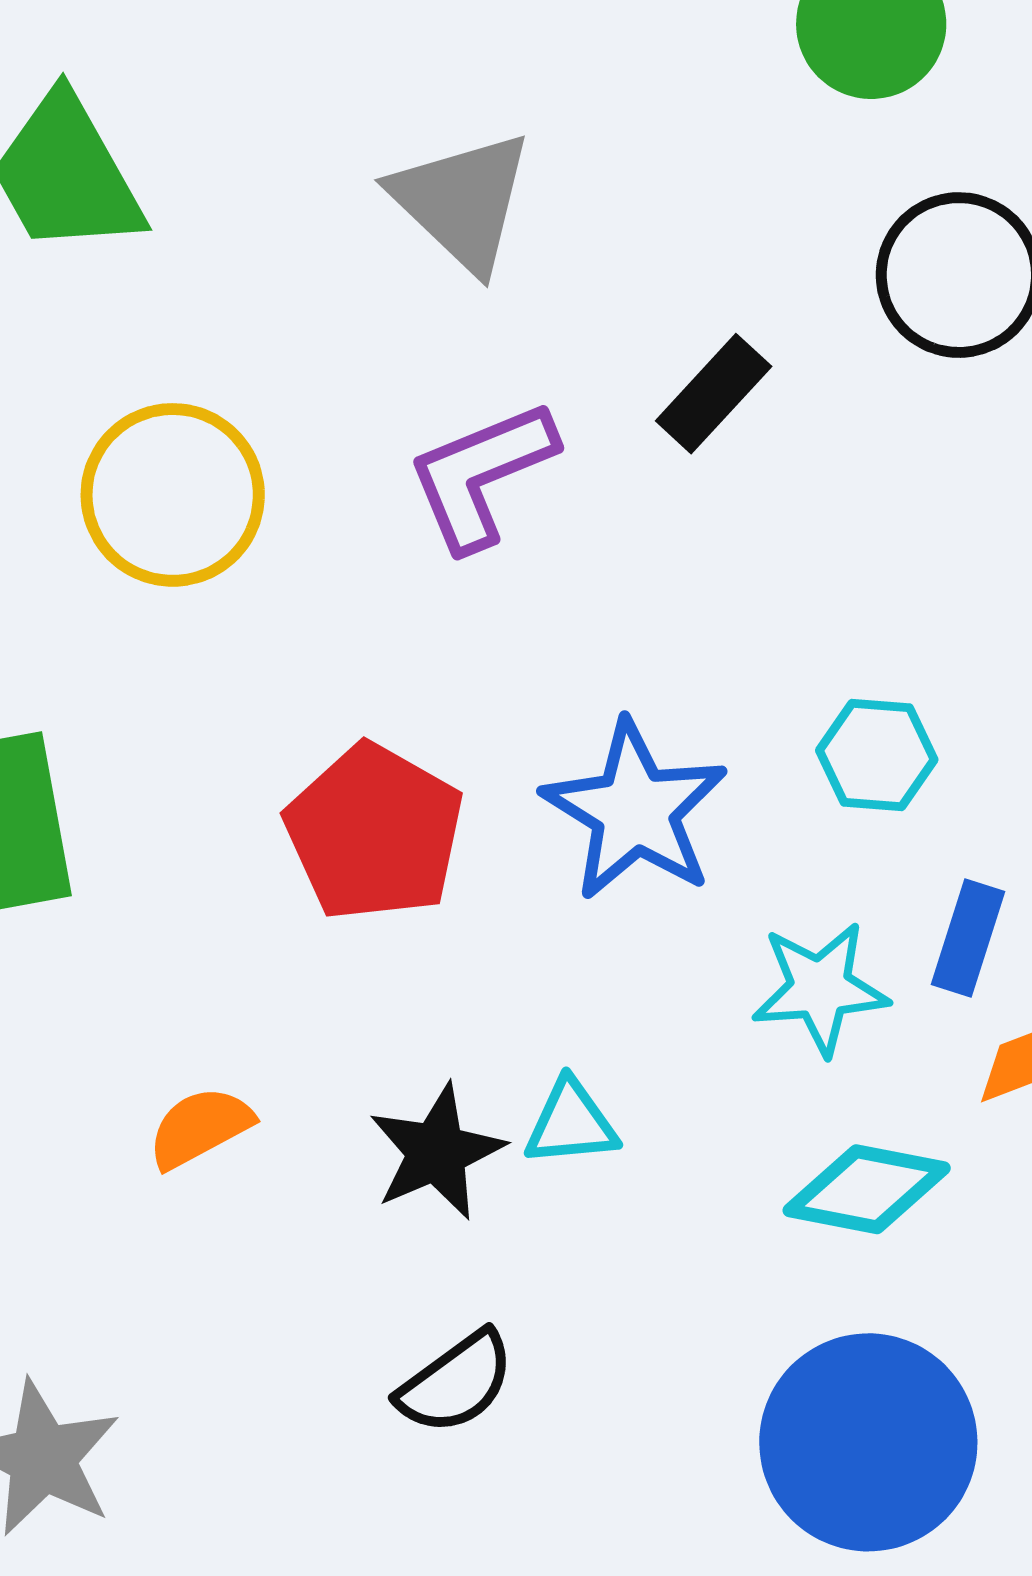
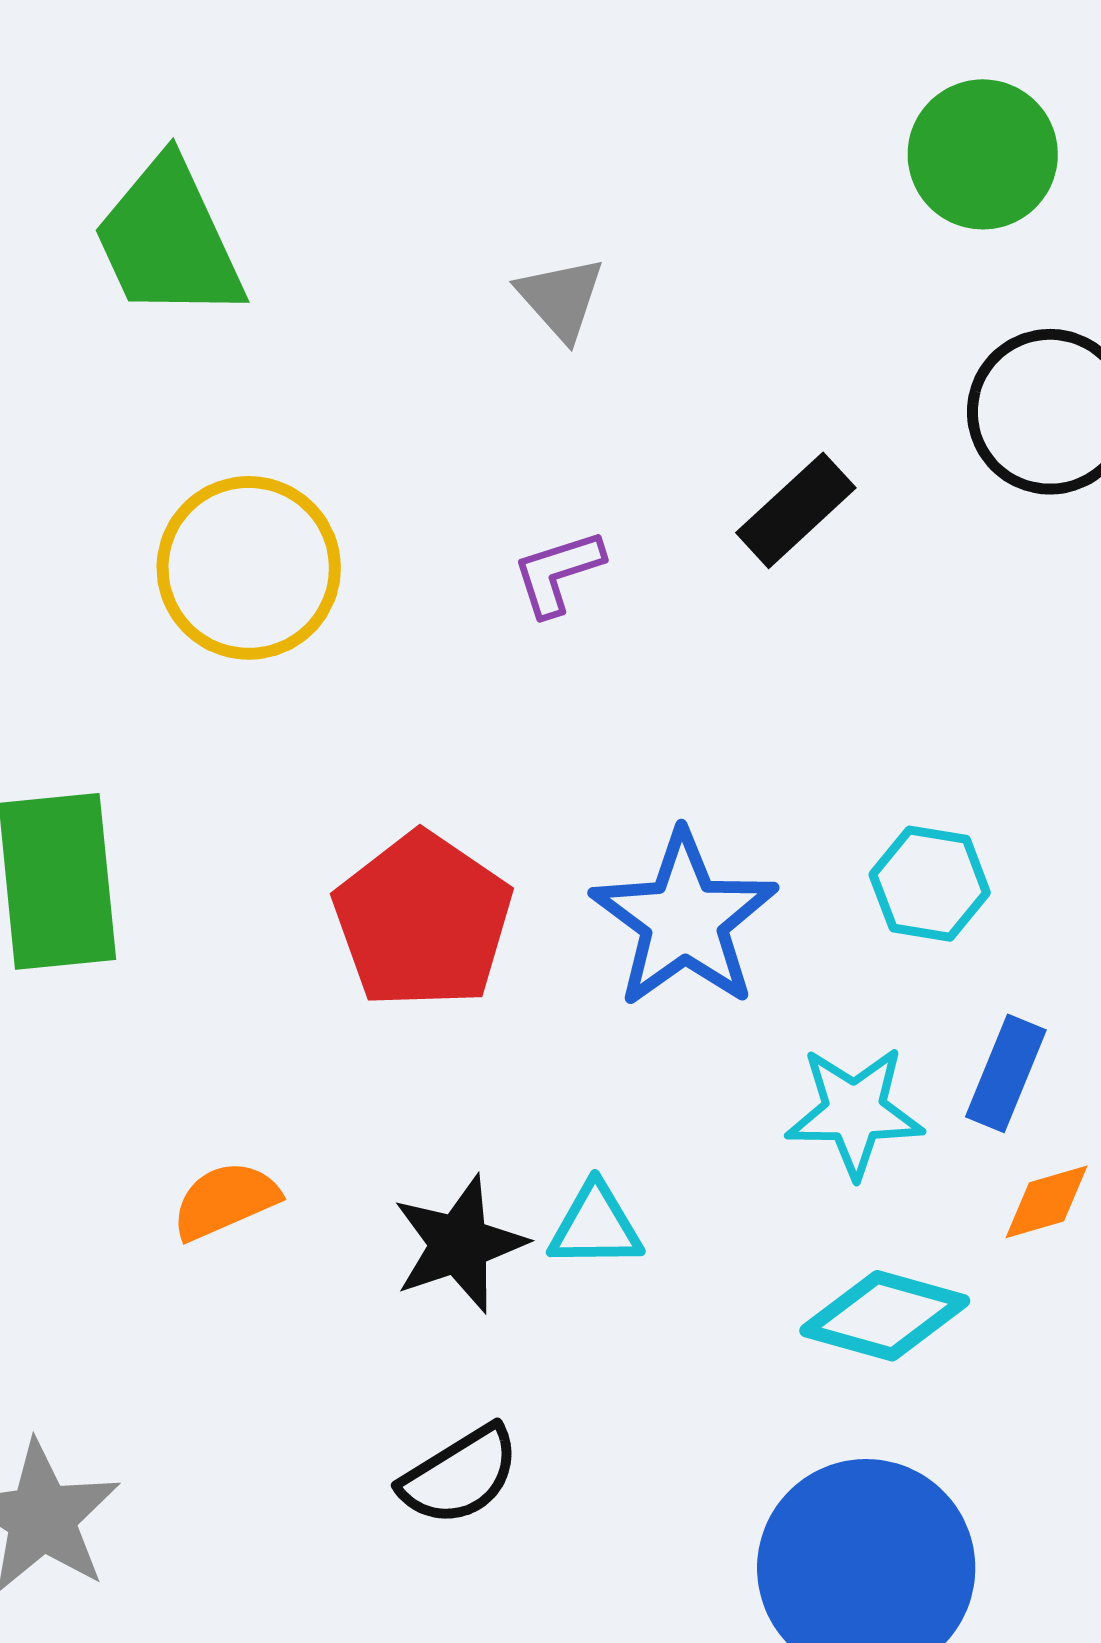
gray triangle: (462, 201) -> (561, 298), size x0.6
purple L-shape: (481, 475) -> (558, 573), size x0.6

